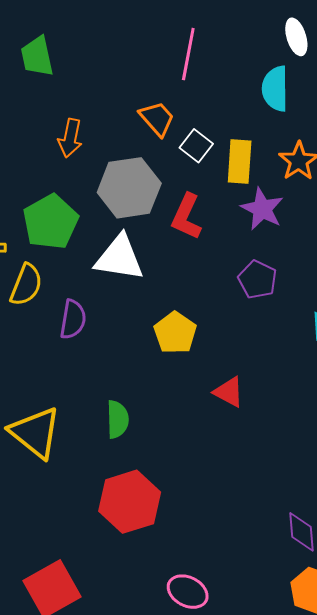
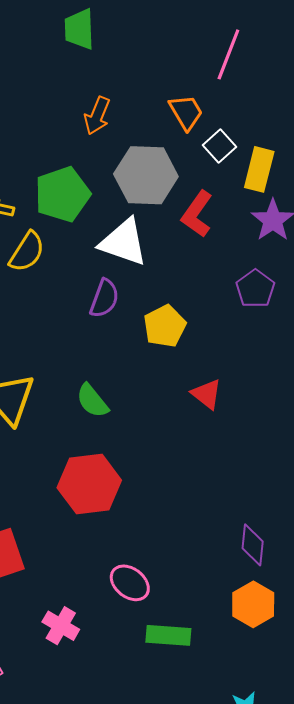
purple semicircle: (73, 319) -> (104, 298), moved
green semicircle: (118, 419) -> (92, 401), turned 132

